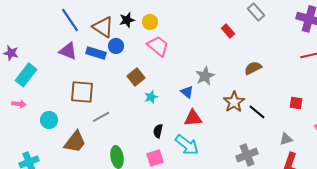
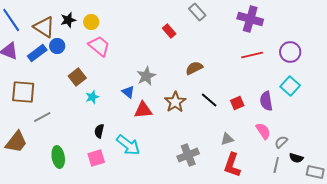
blue rectangle: (96, 53) -> (37, 53), turned -54
red square: (296, 103) -> (237, 103), turned -32
black line: (257, 112) -> (209, 100), moved
red triangle: (193, 118) -> (143, 110), moved

